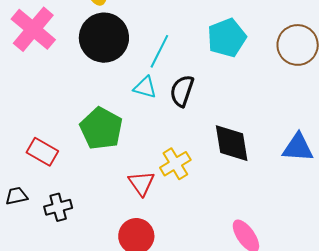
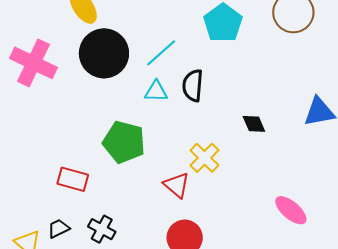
cyan line: (159, 51) -> (161, 53), turned 36
black diamond: (232, 143) -> (254, 124), size x0.6
black cross: (58, 207) -> (102, 229), turned -32

